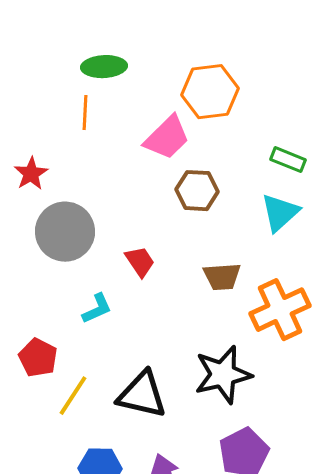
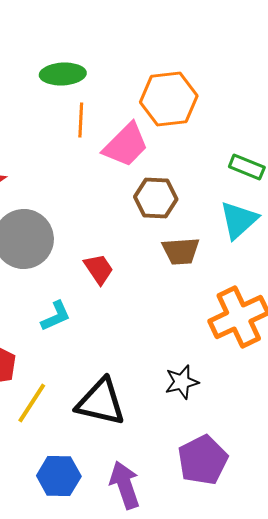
orange line: (85, 113) -> (81, 120), moved
brown trapezoid: (222, 277) -> (181, 251), moved
black star: (223, 375) -> (182, 382), size x0.6

